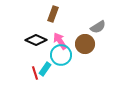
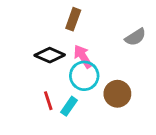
brown circle: (85, 44) -> (117, 94), moved
cyan rectangle: (45, 69) -> (69, 106), moved

